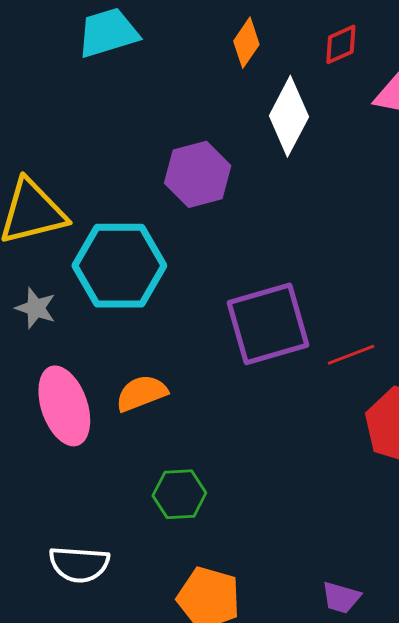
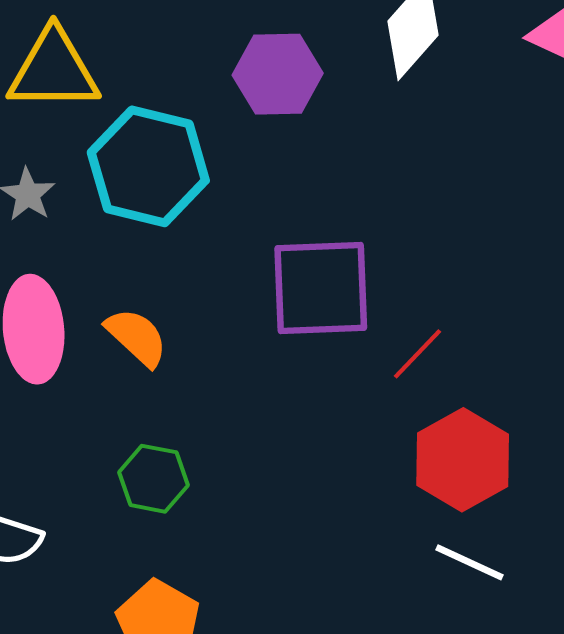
red line: (351, 355) -> (418, 354), turned -39
orange semicircle: (142, 393) -> (137, 337), turned 50

